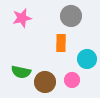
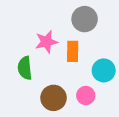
pink star: (22, 18) -> (46, 42), moved
green semicircle: (21, 72) -> (25, 68), moved, turned 72

